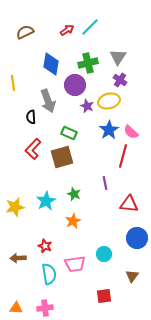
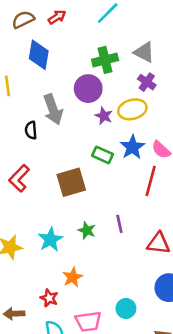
red arrow: (67, 30) -> (57, 17), moved
gray triangle: (118, 57) -> (144, 52), turned -36
blue diamond: (51, 64) -> (39, 55), moved
green rectangle: (69, 133) -> (102, 155), moved
red L-shape: (33, 149) -> (19, 178), moved
purple line: (105, 183) -> (119, 224), moved
orange star: (73, 221) -> (73, 277), moved

